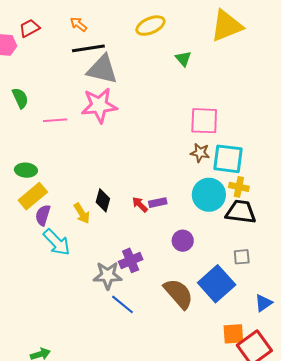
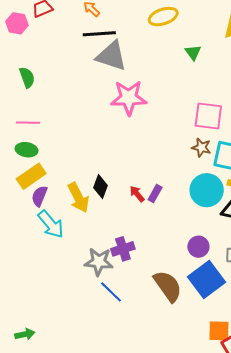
pink star: (99, 105) -> (129, 98), moved
pink line: (55, 120) -> (28, 123), moved
purple rectangle: (158, 203) -> (155, 194), turned -54
yellow arrow: (82, 213) -> (78, 198), size x1.4
purple circle: (183, 241) -> (198, 247), moved

